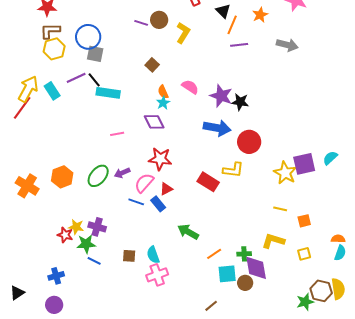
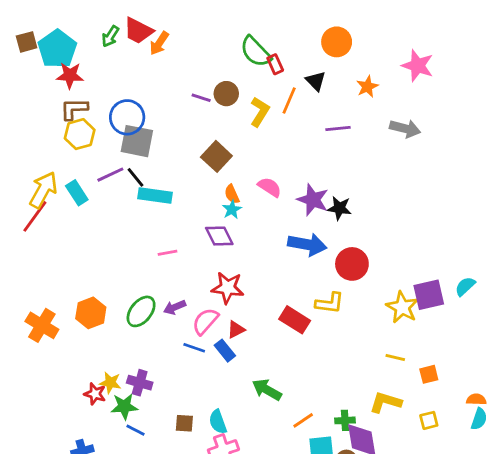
orange line: (232, 25) -> (289, 101), moved
gray square: (95, 54) -> (137, 141), size x1.4
brown square: (152, 65) -> (216, 156), size x1.5

